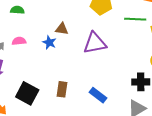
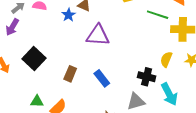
purple triangle: (95, 43) -> (98, 35), moved
brown rectangle: (62, 89) -> (70, 74), moved

